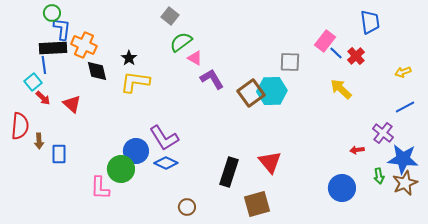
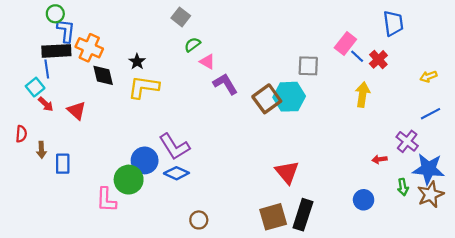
green semicircle: (181, 42) -> (192, 45), size x0.7
yellow arrow: (341, 89) -> (362, 95), turned 55
red semicircle: (20, 126) -> (21, 134), size x0.6
black rectangle: (229, 172) -> (303, 215), moved
blue circle: (342, 188) -> (364, 200), size x0.7

